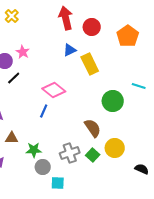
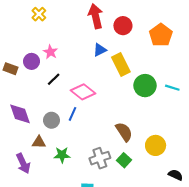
black line: (14, 78) -> (54, 79), moved
green circle: (113, 101) -> (145, 86), moved
yellow circle: (115, 148) -> (156, 145), moved
gray circle: (43, 167) -> (51, 120), moved

